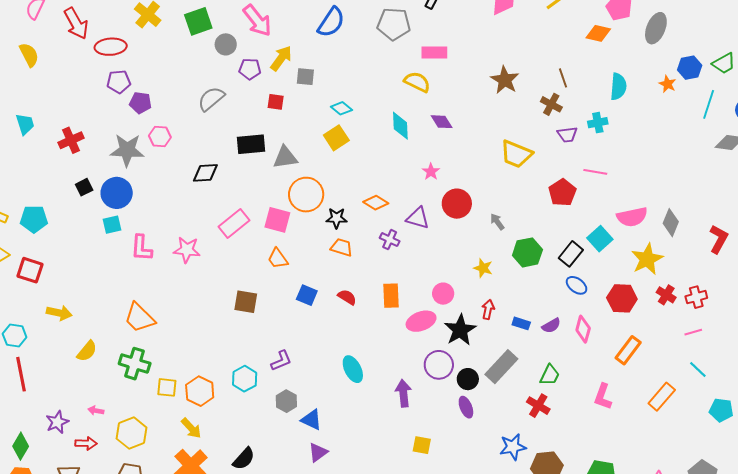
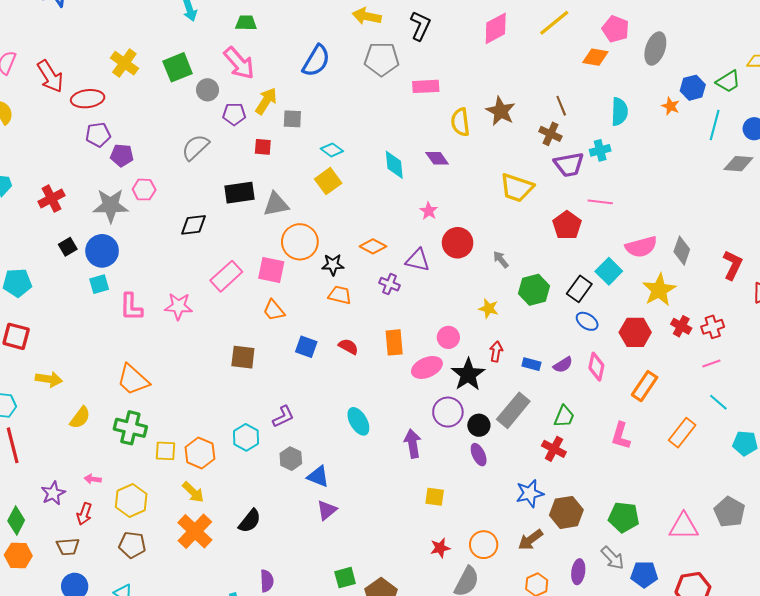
yellow semicircle: (417, 82) -> (460, 122), moved, turned -120
purple trapezoid: (567, 135) -> (569, 164), size x1.4
red arrow: (86, 443) -> (84, 514), turned 110

